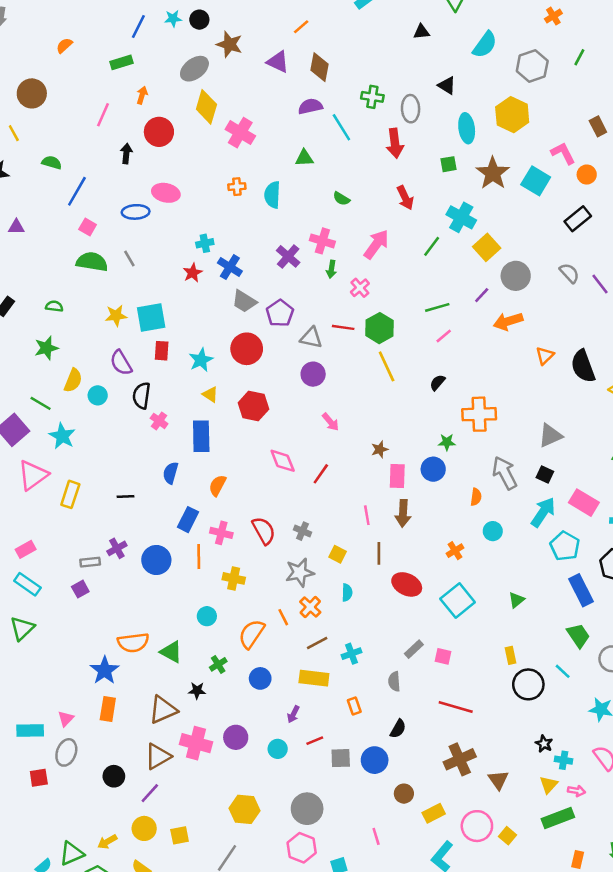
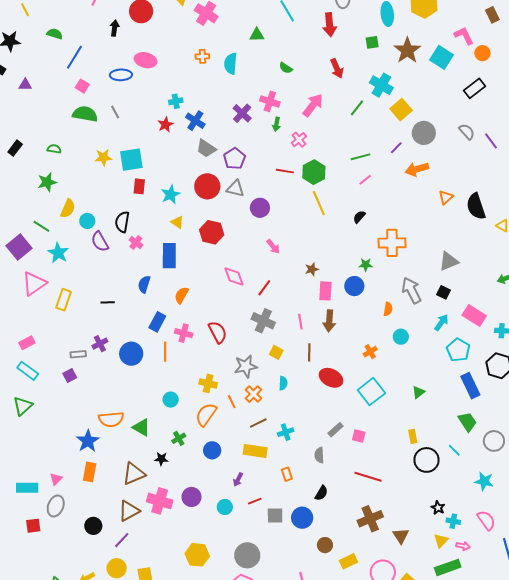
gray triangle: (311, 338) -> (235, 189), moved
purple semicircle: (121, 363) -> (100, 242), moved
cyan arrow: (543, 512) -> (441, 322), size x0.7
gray cross: (303, 531) -> (263, 321), moved, size x1.6
yellow cross: (234, 578) -> (208, 383), moved

